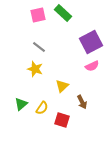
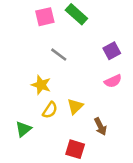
purple square: (91, 42) -> (112, 51), size x0.6
gray line: (39, 47) -> (59, 55), moved
yellow semicircle: (42, 108) -> (50, 110), moved

